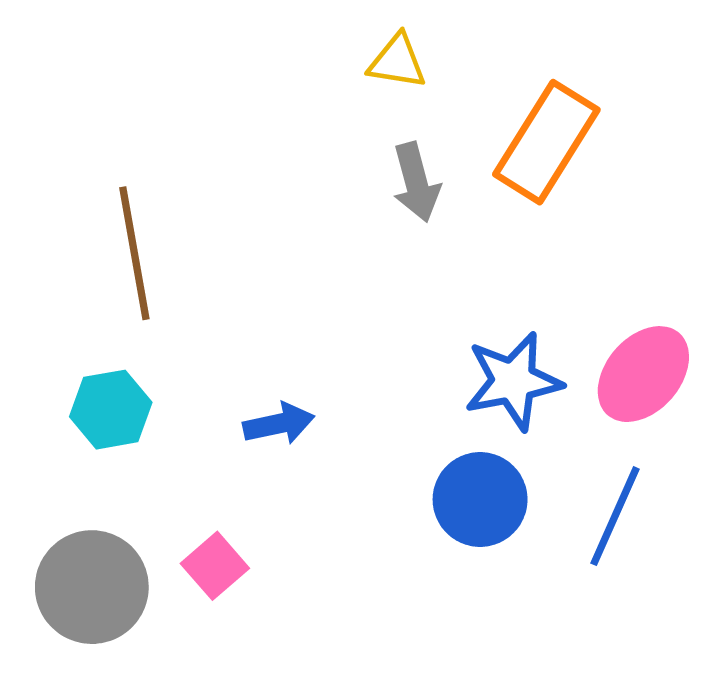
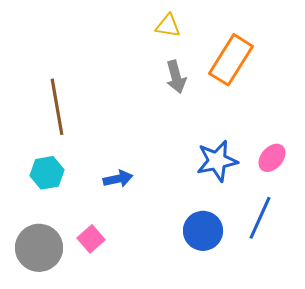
pink ellipse: (643, 374) -> (272, 158), size x0.7
blue circle: (480, 499) -> (203, 231), moved

